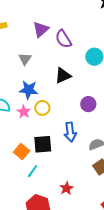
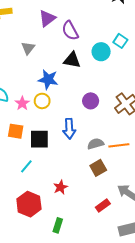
black triangle: (63, 76) -> (72, 60), moved, turned 30
blue star: (29, 90) -> (48, 79), moved
orange square: (22, 151) -> (16, 131), moved, turned -35

